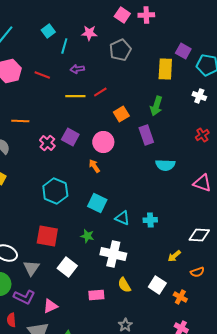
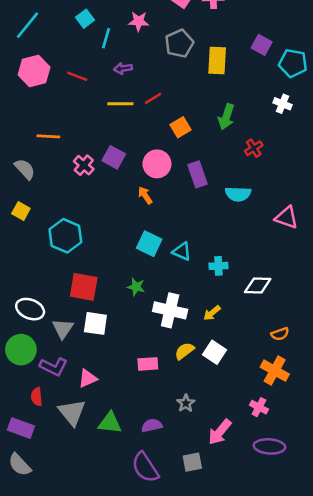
yellow rectangle: (165, 69) -> (217, 61), moved
purple rectangle: (146, 135) -> (198, 174), moved
red cross: (202, 135) -> (254, 148), moved
cyan hexagon: (55, 191) -> (65, 236), moved
cyan triangle: (122, 218) -> (182, 252), moved
white diamond: (199, 235) -> (258, 286), moved
yellow arrow: (174, 256) -> (212, 313), moved
white square: (67, 267) -> (95, 323), moved, turned -30
yellow semicircle: (124, 285) -> (184, 351), turned 84
white square: (157, 285) -> (215, 352), moved
orange cross: (180, 297) -> (275, 371), moved, size x1.5

